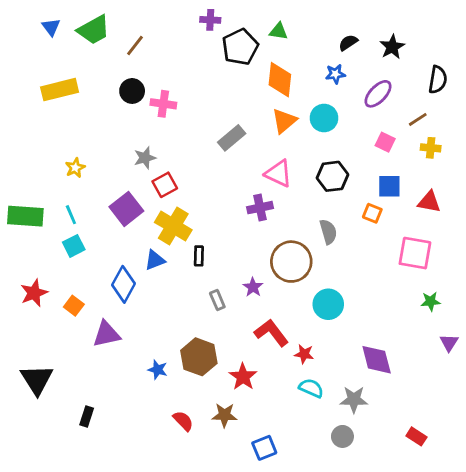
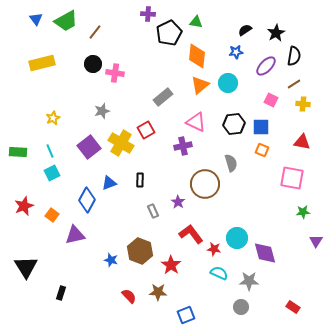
black semicircle: (438, 80) -> (294, 56), moved
red square: (165, 185) -> (146, 130), moved
blue square: (389, 186) -> (261, 127), moved
green rectangle: (25, 216) -> (18, 152), size x0.7
yellow cross: (173, 226) -> (121, 143), moved
cyan circle: (328, 304) -> (237, 238), moved

